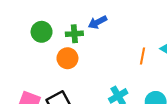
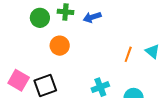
green cross: (74, 34) -> (65, 12), moved

